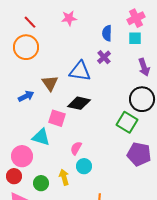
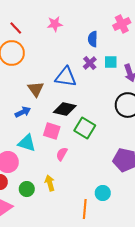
cyan square: (135, 38) -> (111, 62), moved
blue arrow: (26, 96) -> (23, 112), moved
pink square: (57, 118) -> (52, 131), moved
green square: (127, 122) -> (85, 128), moved
cyan circle: (84, 166) -> (103, 193), moved

